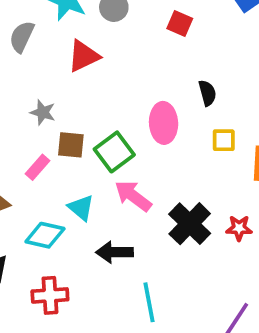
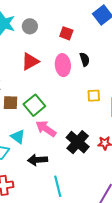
red triangle: (84, 56) -> (30, 62), moved
black semicircle: (207, 93) -> (85, 59), moved
pink ellipse: (164, 123) -> (63, 65), moved

